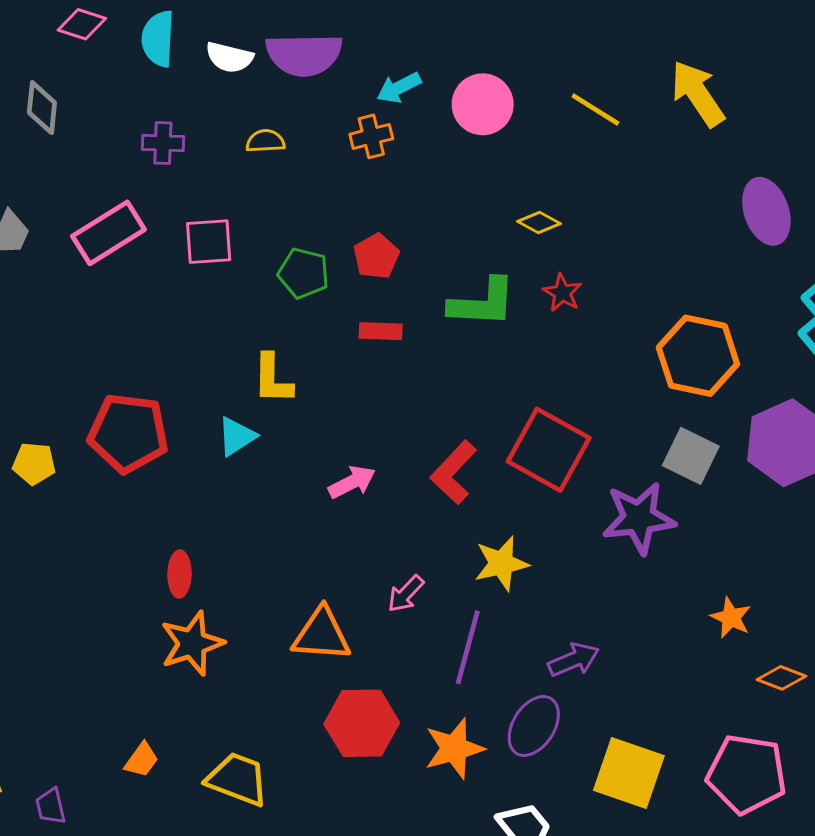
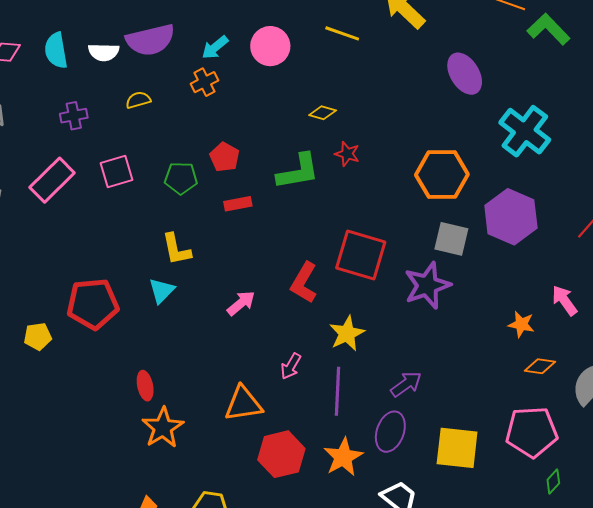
orange star: (731, 618) -> (521, 324), moved

